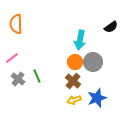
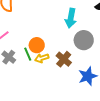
orange circle: (75, 62) -> (37, 45), moved
yellow arrow: (74, 100) -> (42, 58), moved

